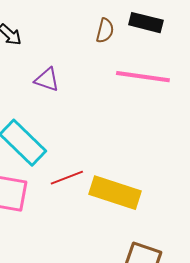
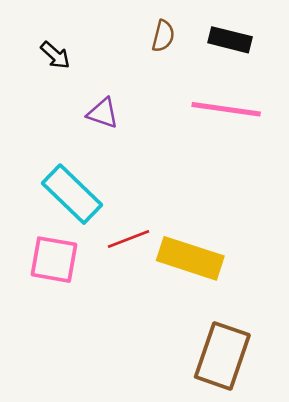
brown semicircle: (105, 31) -> (163, 36), moved

